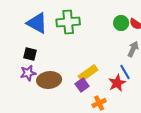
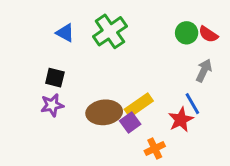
green cross: (68, 22) -> (110, 31), turned -30
blue triangle: (37, 23) -> (65, 33), size x0.6
brown ellipse: (49, 80) -> (104, 112), moved

